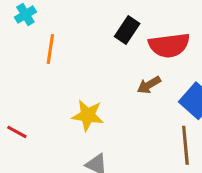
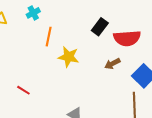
yellow star: (88, 115) -> (69, 57), moved

